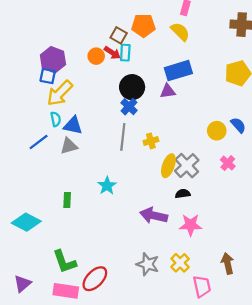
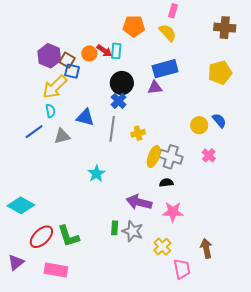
brown square: (119, 35) -> (67, 60), moved
blue square: (48, 76) -> (72, 71), moved
blue triangle: (73, 125) -> (85, 117), moved
gray cross: (187, 166) -> (171, 157), turned -30
green rectangle: (67, 200) -> (115, 228), moved
green L-shape: (64, 262) -> (68, 236), moved
gray star: (148, 264) -> (133, 231), moved
red ellipse: (95, 279) -> (41, 237), moved

